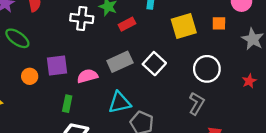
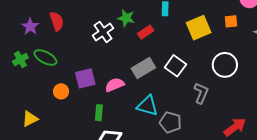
white cross: (82, 18) -> (103, 32), turned -35
cyan triangle: (120, 102) -> (147, 106), turned 35
gray L-shape: (197, 104) -> (201, 93), moved

